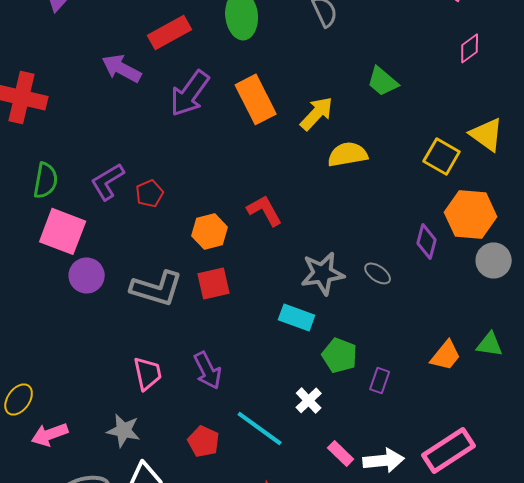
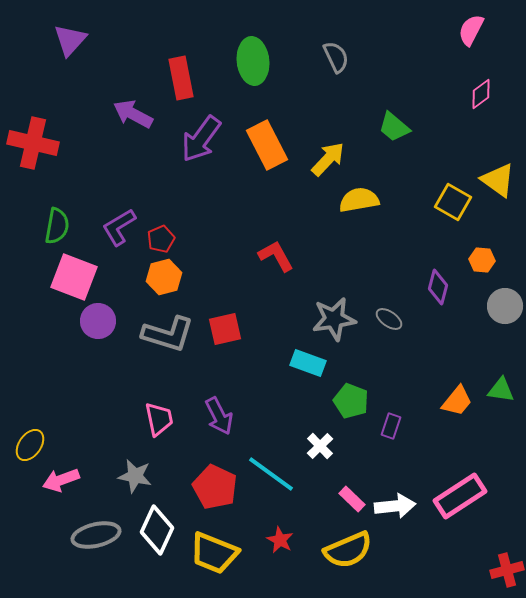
red rectangle: (170, 32) -> (181, 78), turned -72
orange hexagon: (471, 214) -> (482, 260), size x0.5
orange hexagon: (210, 231) -> (164, 277), moved
red pentagon: (204, 441) -> (215, 487), size x1.4

